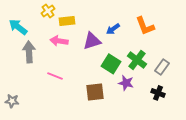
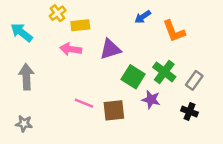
blue arrow: (113, 29) -> (143, 17), moved
gray arrow: (29, 52) -> (26, 77), moved
pink line: (55, 76) -> (84, 103), moved
gray star: (12, 101) -> (24, 124), moved

